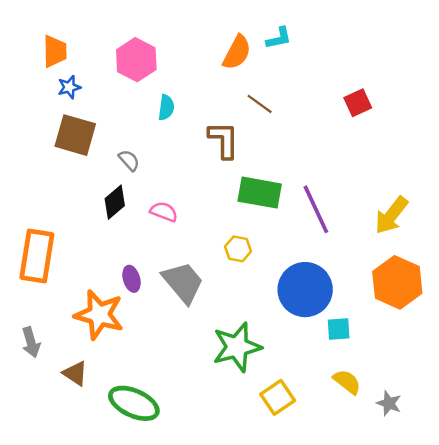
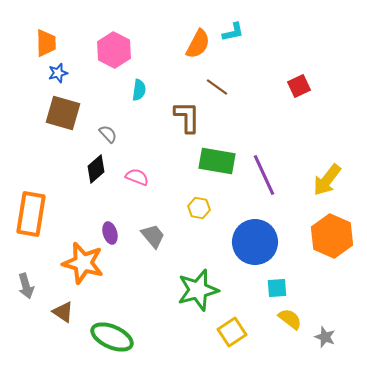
gray trapezoid: (183, 282) -> (153, 236), size x0.7
cyan square: (339, 329) -> (277, 288), moved

